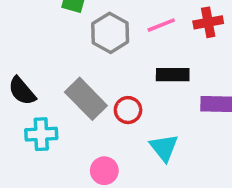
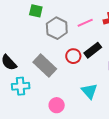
black rectangle: (173, 75) -> (93, 50), turned -36
red circle: (128, 110) -> (73, 56), moved

